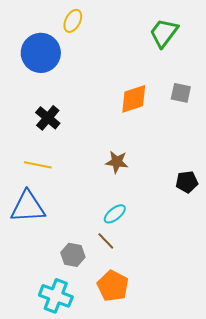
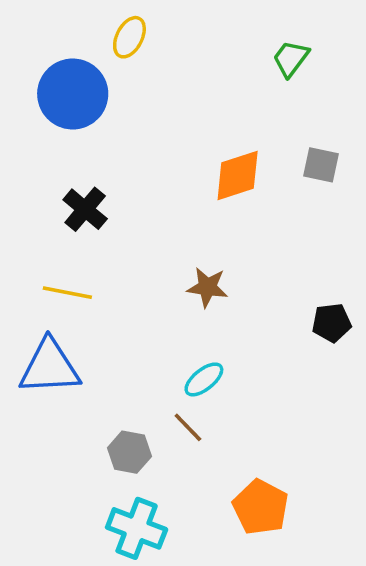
green trapezoid: (164, 33) -> (291, 59), size x0.7
orange pentagon: (113, 286) -> (261, 507), moved
cyan cross: (56, 296) -> (137, 528), moved

